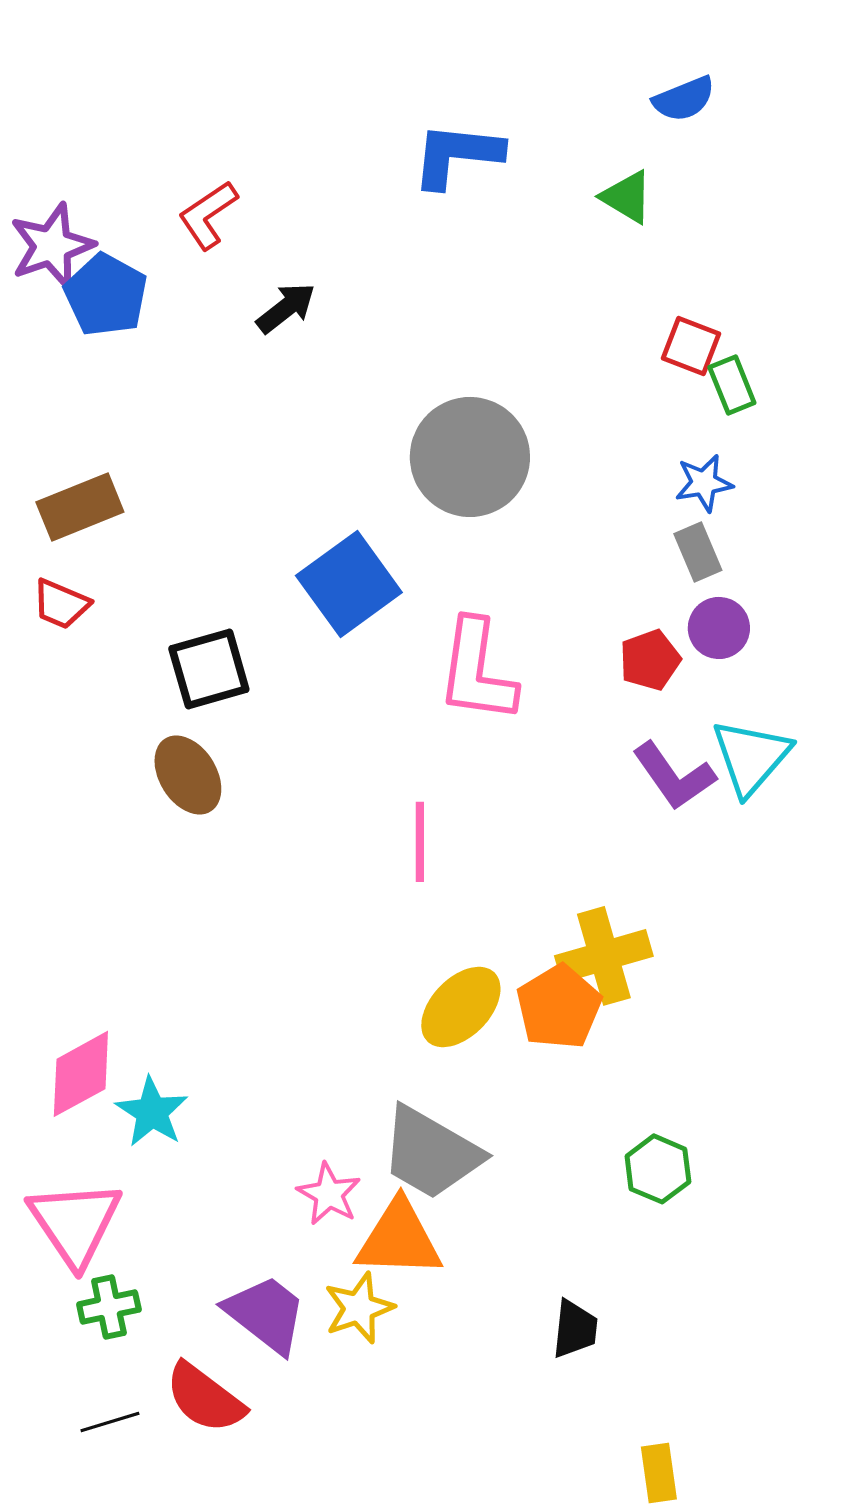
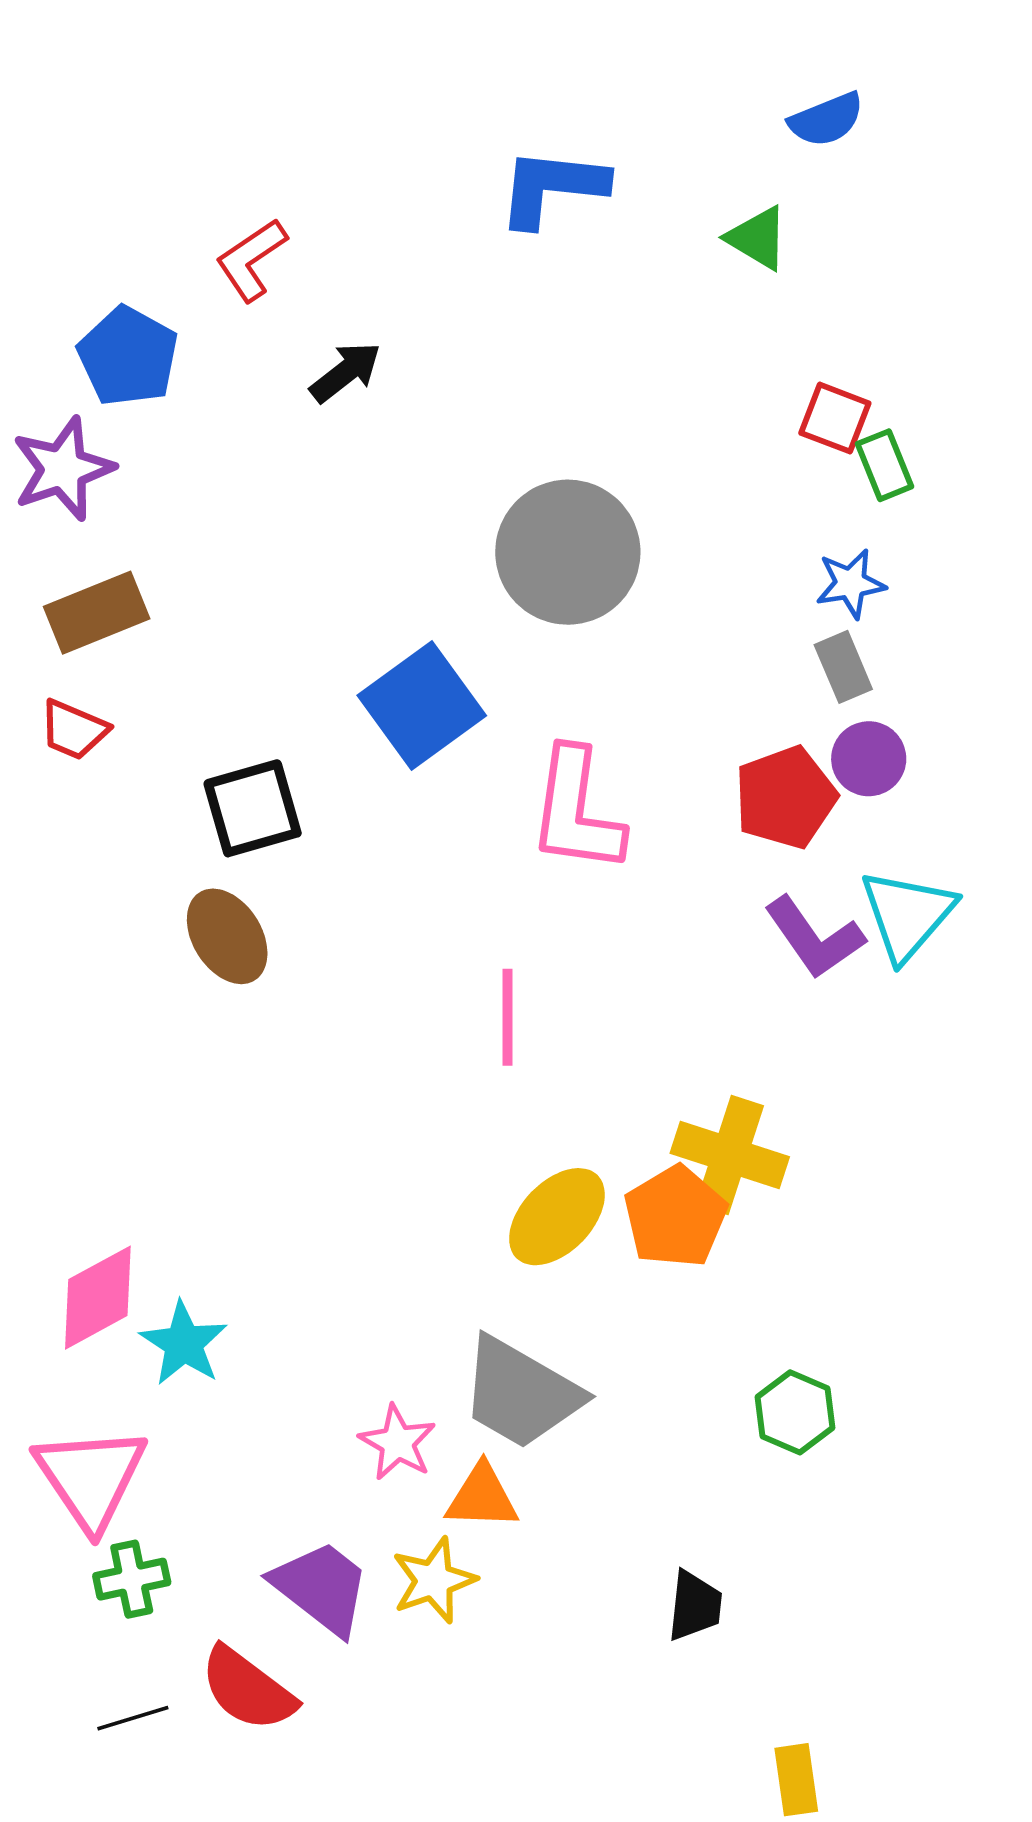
purple star: (52, 246) -> (63, 469), moved
red pentagon: (650, 660) -> (785, 797), size x1.4
yellow cross: (604, 956) -> (730, 1155), turned 34
orange triangle: (399, 1239) -> (482, 1497), size x0.7

